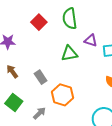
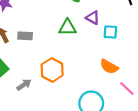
gray rectangle: (41, 77) -> (25, 36), moved, turned -64

